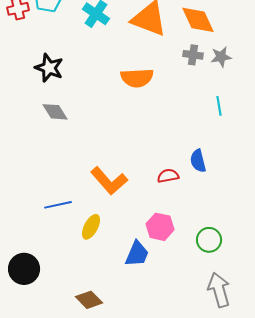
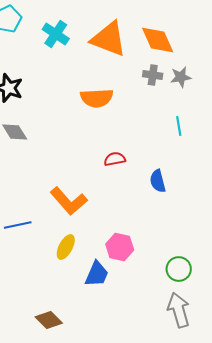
red semicircle: (168, 176) -> (115, 159), moved
yellow ellipse: (91, 227) -> (66, 247), moved
green circle: (209, 240) -> (179, 269), moved

